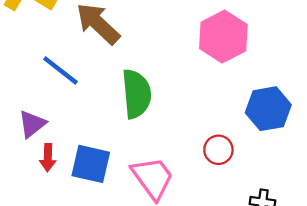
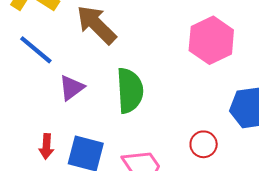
blue line: (61, 70) -> (36, 50), moved
purple triangle: (32, 124) -> (72, 88), moved

